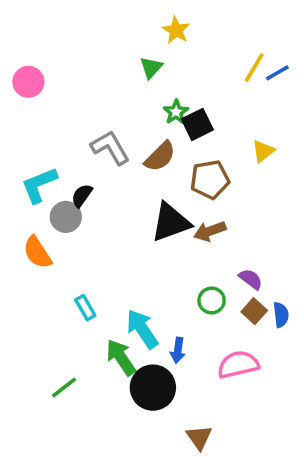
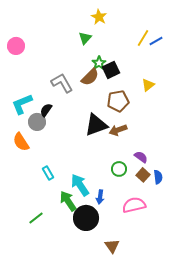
brown semicircle: (160, 156) -> (90, 77), moved

